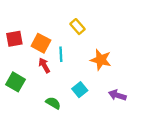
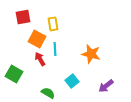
yellow rectangle: (77, 27) -> (53, 24), moved, turned 32
red square: (14, 39) -> (23, 17), moved
purple arrow: (117, 95) -> (106, 86), turned -56

